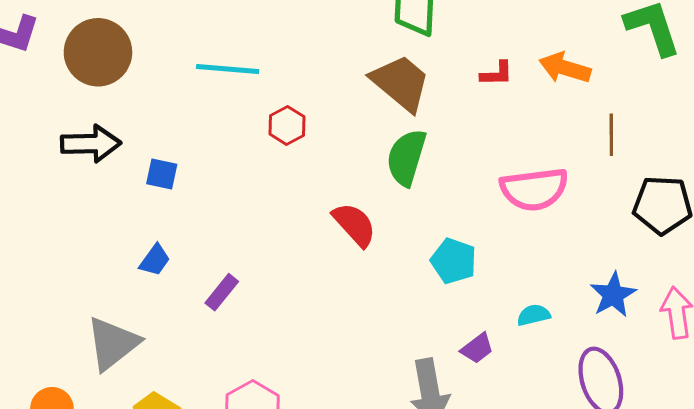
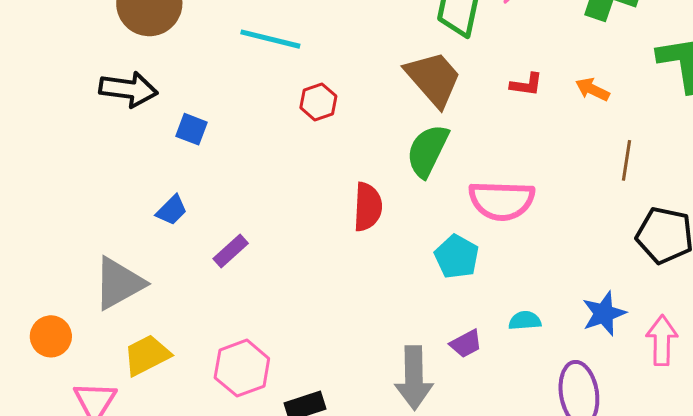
orange arrow: (565, 68) -> (592, 89), size x0.7
pink semicircle: (534, 189) -> (502, 201), moved
red semicircle: (354, 225) -> (368, 207), turned 36

